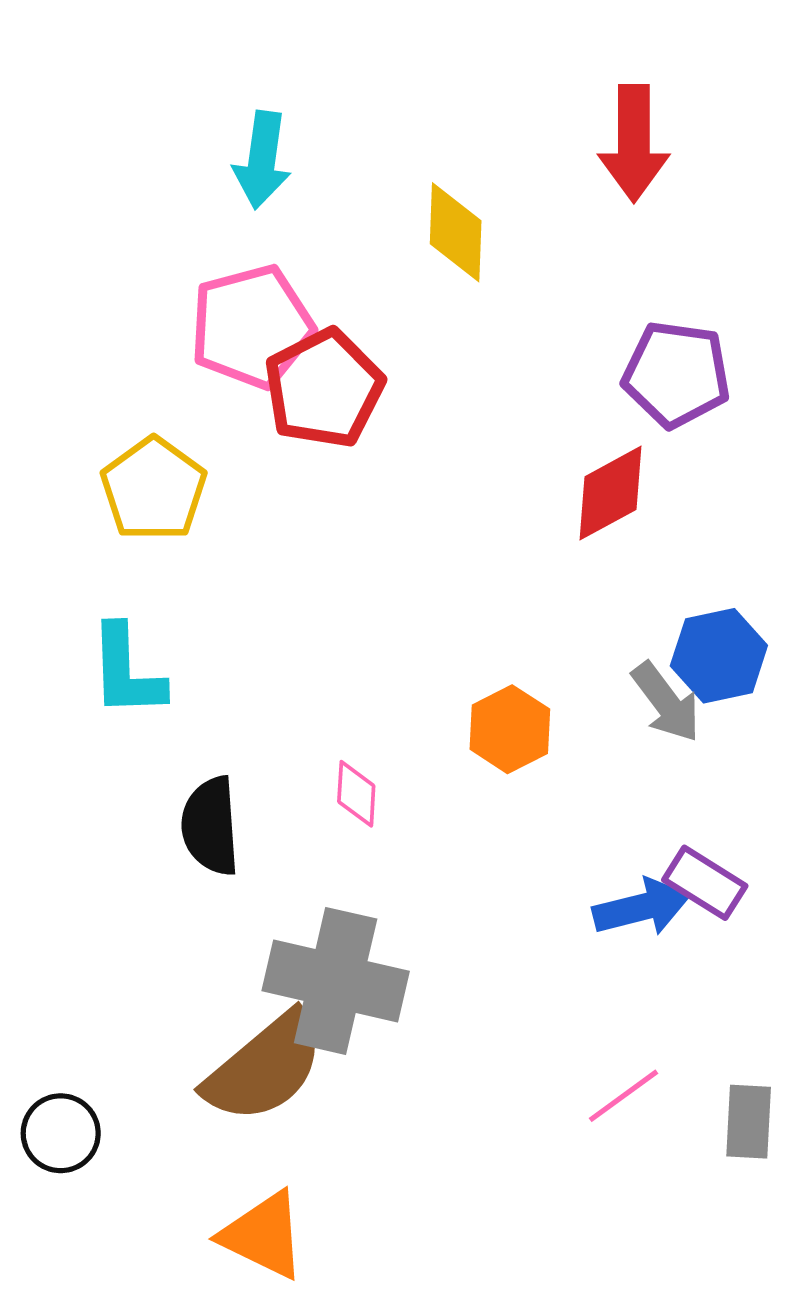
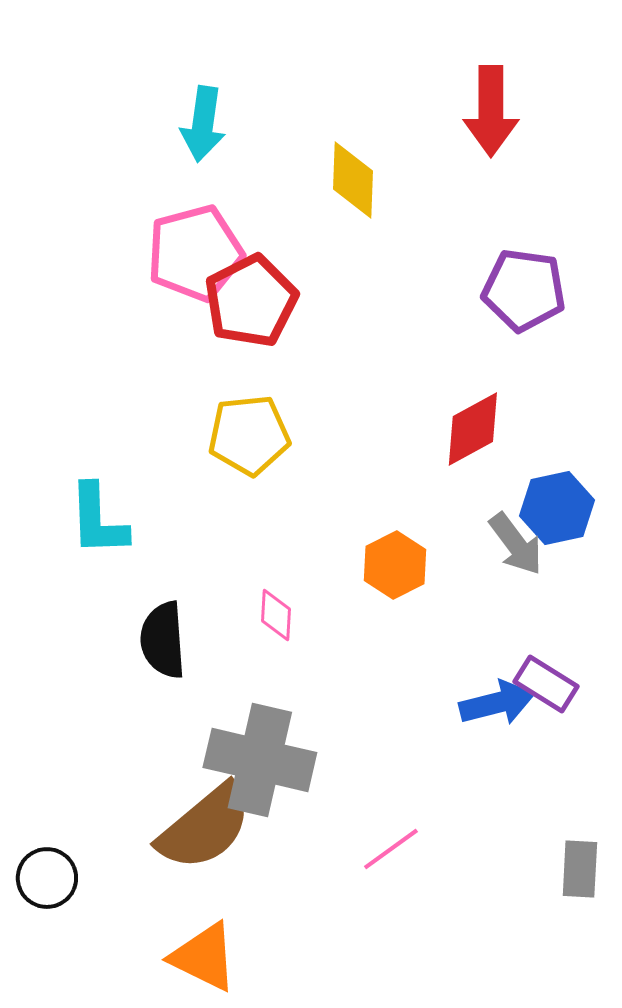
yellow pentagon: (154, 489) -> (249, 435), moved, turned 30
red diamond: (611, 493) -> (473, 429), moved
pink line: (623, 1096) -> (391, 849), moved

